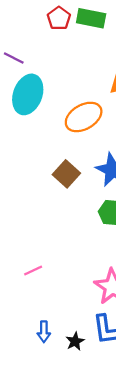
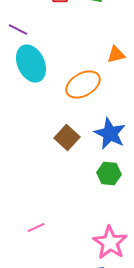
cyan ellipse: (28, 94) -> (31, 64), turned -45

